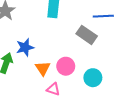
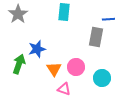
gray rectangle: (87, 35) -> (96, 37), turned 66

